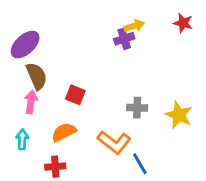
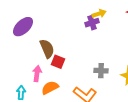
brown semicircle: (37, 76) -> (47, 49), moved
pink arrow: (31, 102) -> (37, 74), moved

